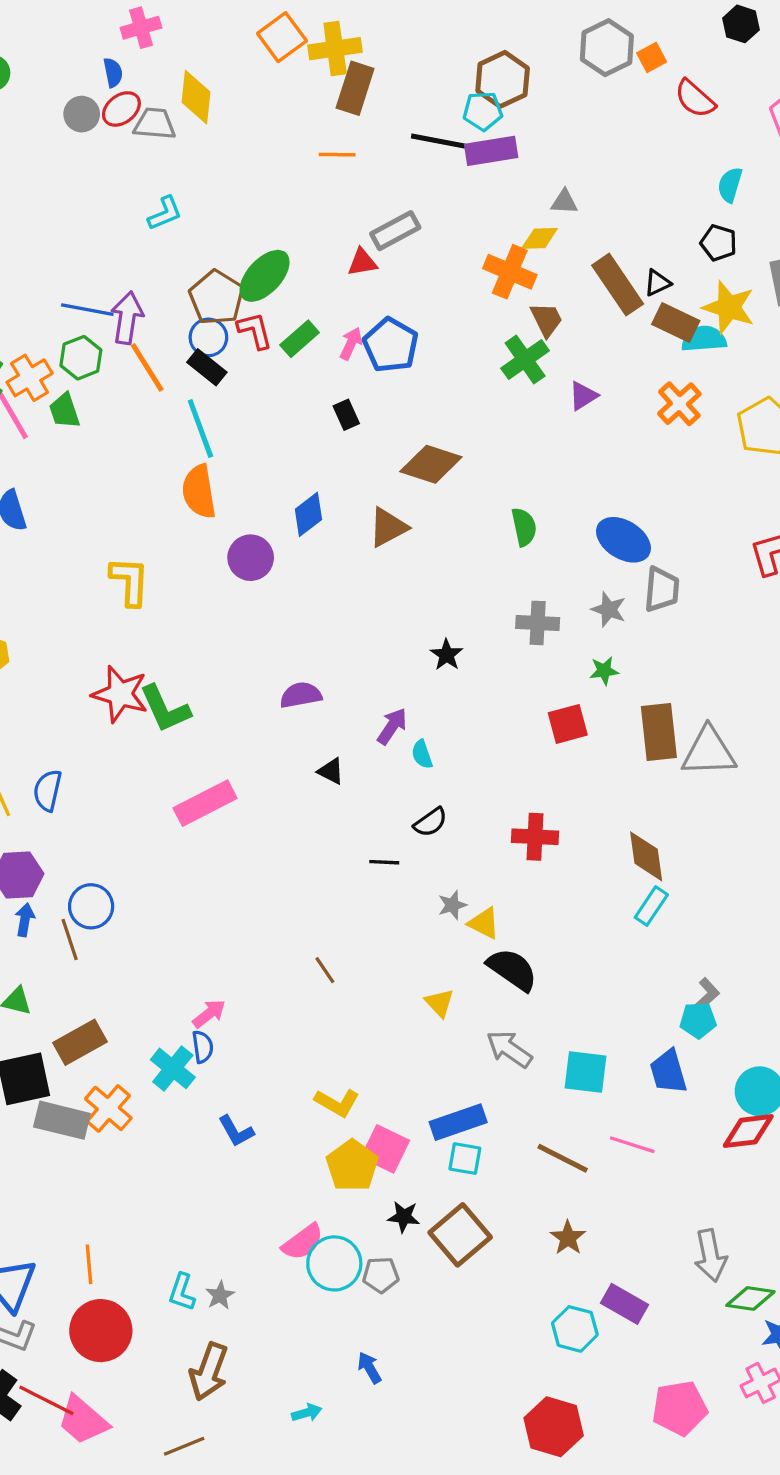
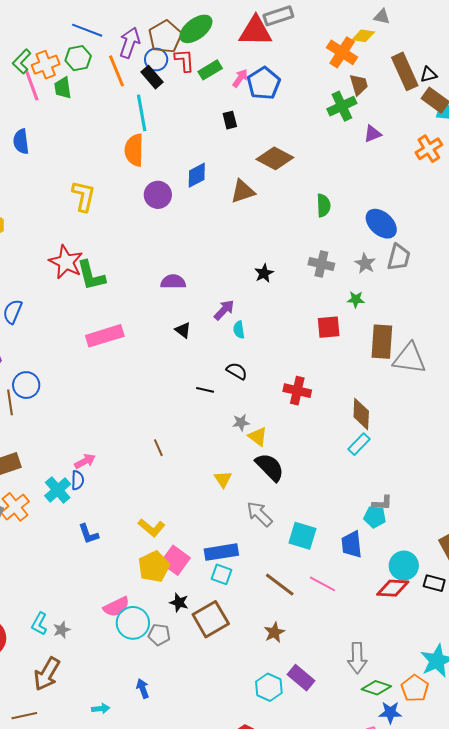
red triangle: (362, 262) -> (255, 31), size x1.8
purple arrow: (127, 318) -> (130, 43), moved
black semicircle: (431, 822) -> (237, 371), turned -125
gray L-shape: (706, 995) -> (382, 503), turned 35

